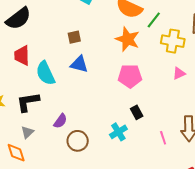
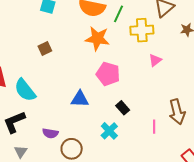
blue triangle: (79, 64) -> (80, 99), moved
pink pentagon: (130, 76) -> (108, 74), turned 30
purple semicircle: (60, 121) -> (50, 133), turned 77
pink line: (163, 138) -> (154, 127), turned 32

